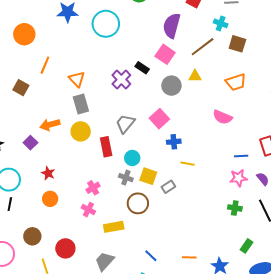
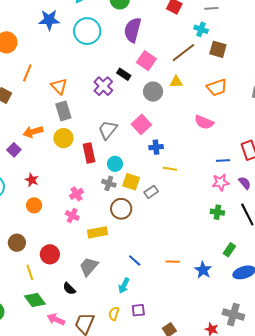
purple semicircle: (172, 26) -> (133, 30), moved

